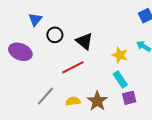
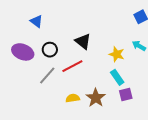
blue triangle: (35, 19) -> (36, 21), turned -32
black circle: (55, 35) -> (50, 50), moved
gray line: (45, 96) -> (47, 76), moved

